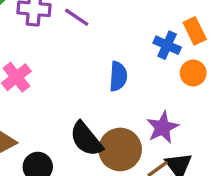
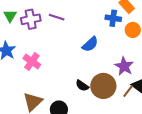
blue semicircle: (118, 76) -> (90, 44), turned 60
black semicircle: (86, 139) -> (82, 86), size x0.6

